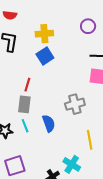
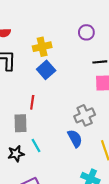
gray rectangle: (24, 104) -> (20, 123), moved
blue semicircle: (49, 123) -> (75, 138), moved

